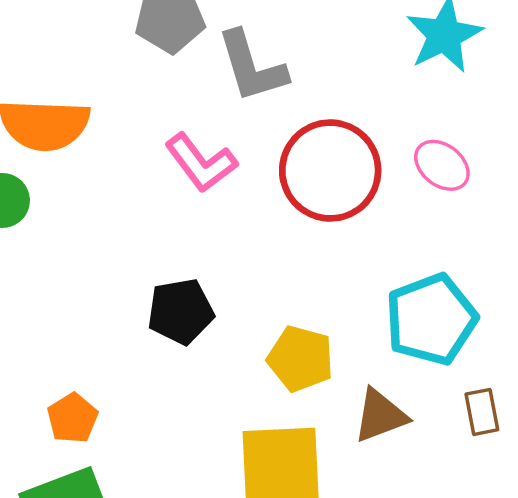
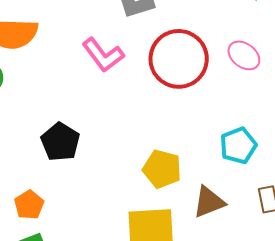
black pentagon: (181, 311) -> (60, 142), moved, turned -30
cyan pentagon: (431, 319) -> (238, 146), size x0.7

